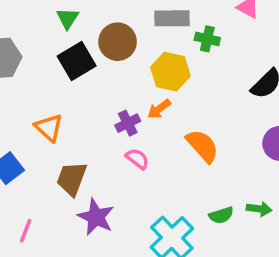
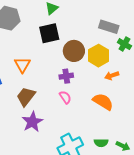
brown circle: (118, 42) -> (74, 51), moved
orange arrow: (159, 109) -> (112, 76), moved
orange semicircle: (202, 146) -> (103, 102), turned -35

